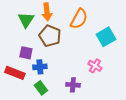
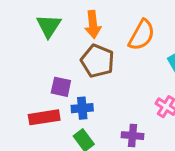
green triangle: (26, 20) -> (49, 26), moved
red rectangle: (15, 73) -> (44, 117), turned -30

